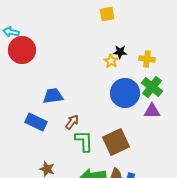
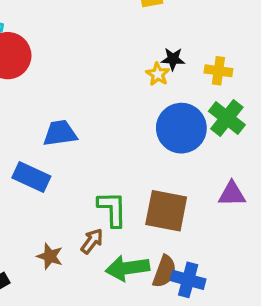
purple triangle: (152, 111) -> (232, 194), moved
brown arrow: (72, 122) -> (92, 241), moved
brown square: (116, 142) -> (166, 211), turned 36

